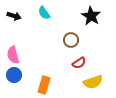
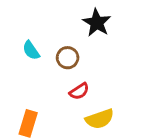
cyan semicircle: (44, 13) -> (31, 50), moved

